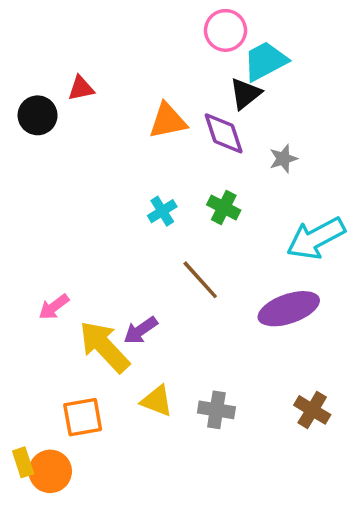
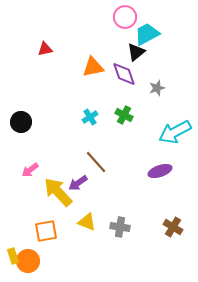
black circle: (38, 115) -> (21, 122), moved
brown line: (200, 280) -> (96, 162), moved
purple ellipse: (289, 309) -> (160, 171), size x0.7

